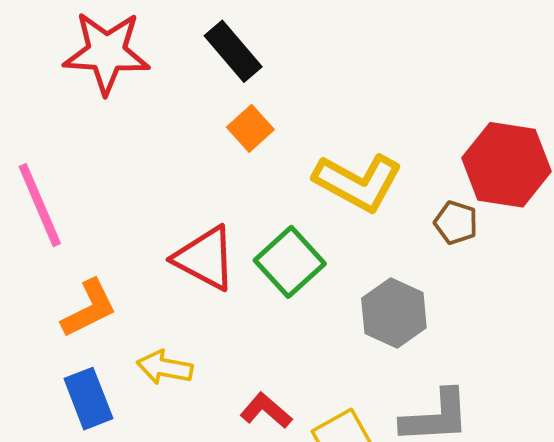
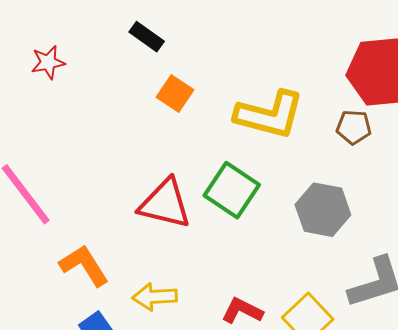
black rectangle: (233, 51) -> (147, 37), size x0.7
red star: (107, 53) -> (48, 62), size x0.5
orange L-shape: (89, 308) -> (84, 265), turned -82

